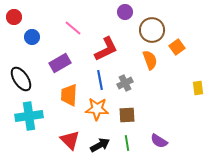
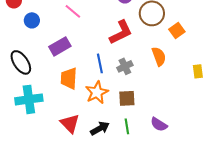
red L-shape: (106, 49) -> (121, 32), moved
orange semicircle: (150, 60) -> (159, 56), moved
orange star: (97, 109) -> (97, 92), turned -30

